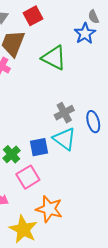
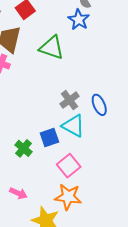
pink square: (28, 177) -> (69, 166), moved

